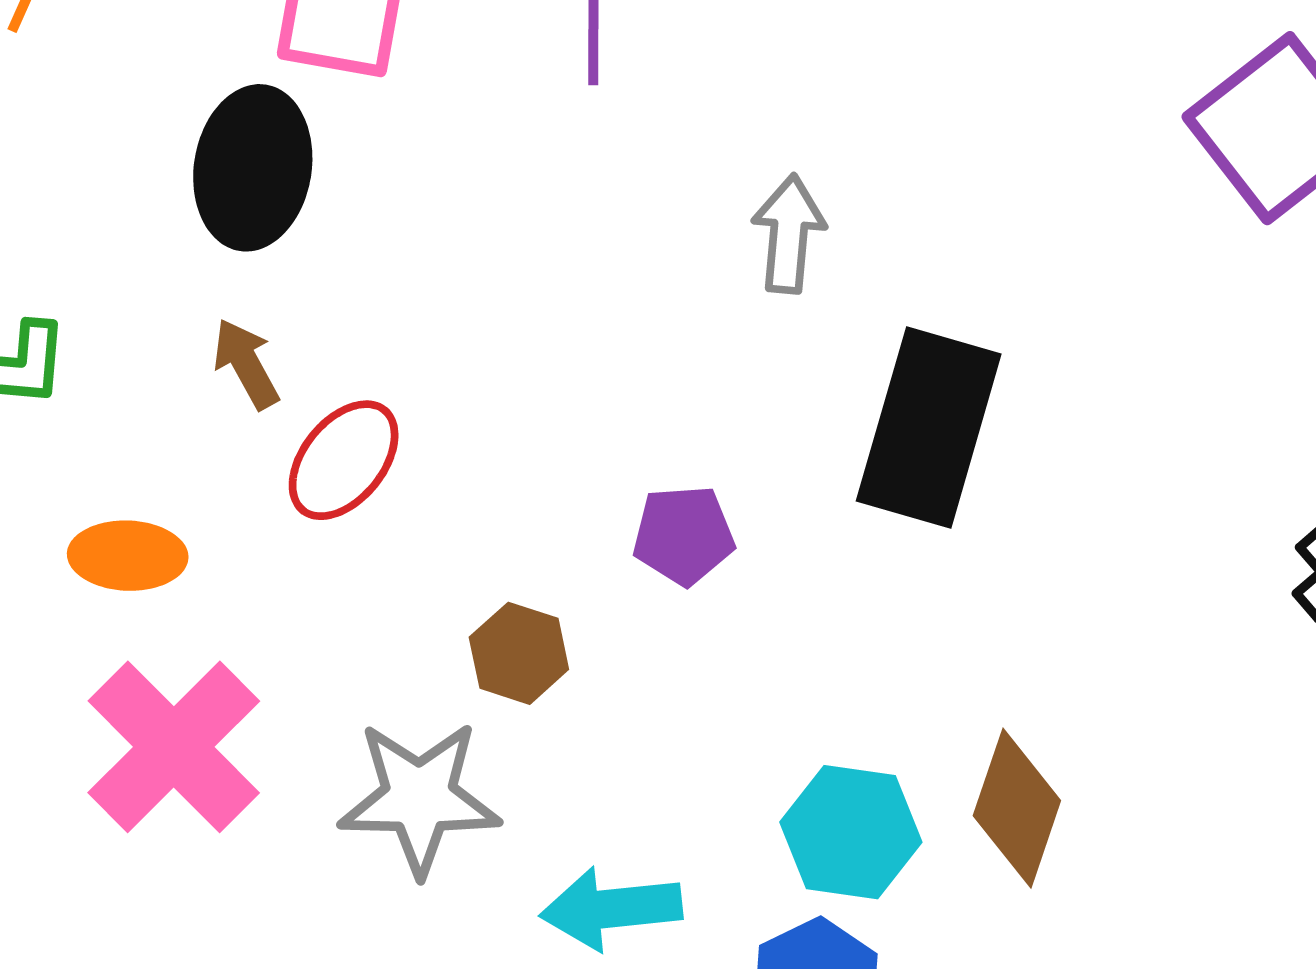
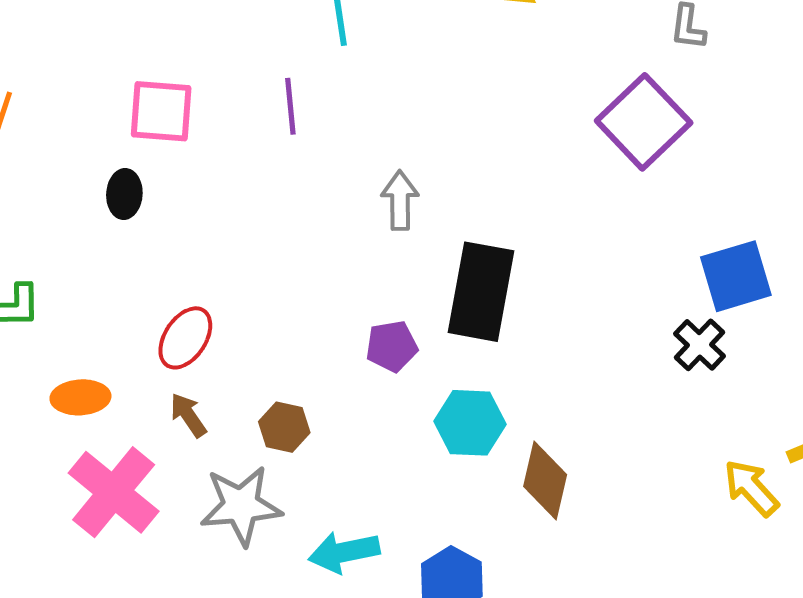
black ellipse: (253, 168) -> (124, 194), size x0.6
brown arrow: (246, 364) -> (188, 415), moved
purple pentagon: (684, 535) -> (392, 346), moved
cyan hexagon: (851, 832) -> (470, 423), moved

